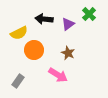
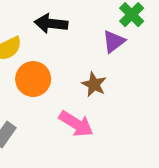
purple triangle: (68, 24) -> (114, 41), moved

